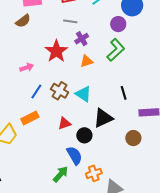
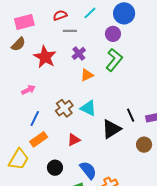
gray line: (70, 21) -> (70, 31), moved
red star: (56, 51) -> (45, 57), moved
brown cross: (60, 91) -> (64, 108), turned 30
blue line: (36, 92) -> (35, 119), moved
black line: (124, 93) -> (131, 115), moved
black circle: (84, 135) -> (55, 168), moved

